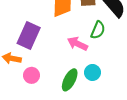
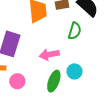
pink arrow: (77, 44) -> (49, 54), moved, turned -30

